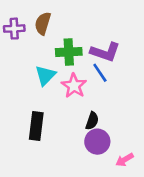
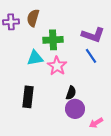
purple L-shape: (105, 52) -> (93, 35), moved
blue line: (100, 73) -> (91, 56), moved
cyan triangle: (45, 75) -> (35, 58), turned 36

